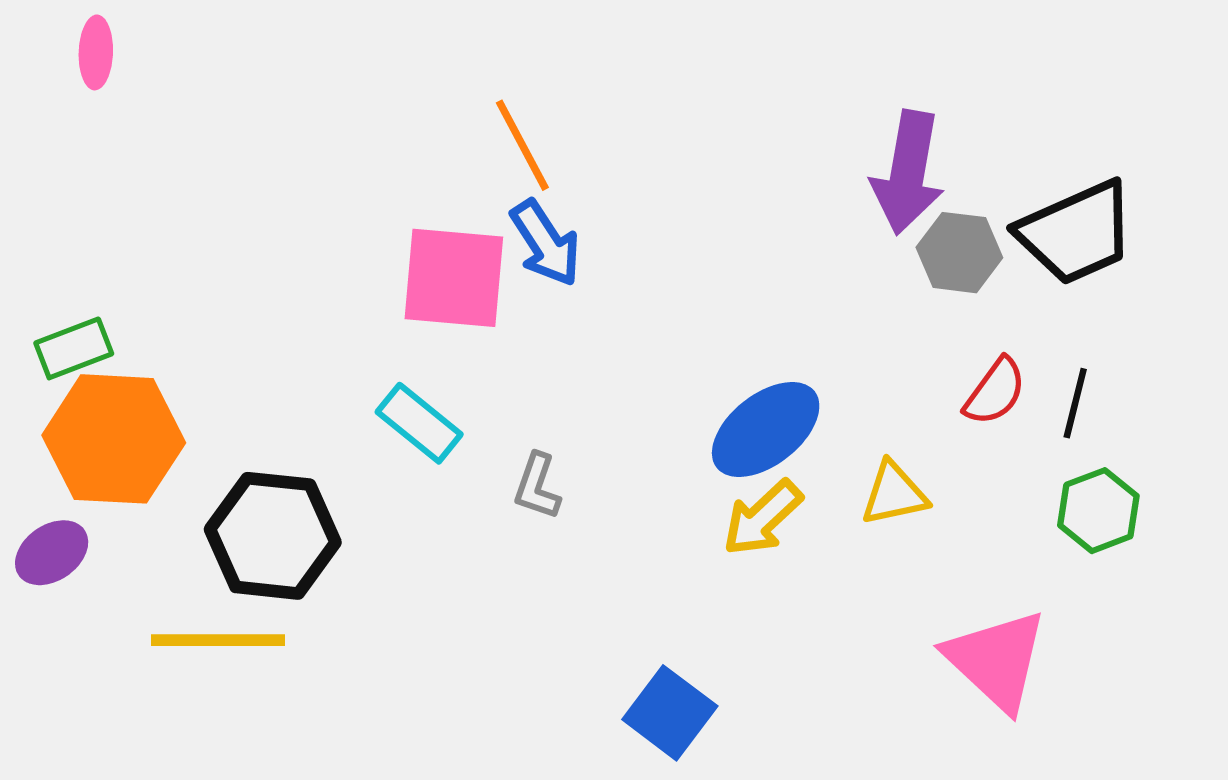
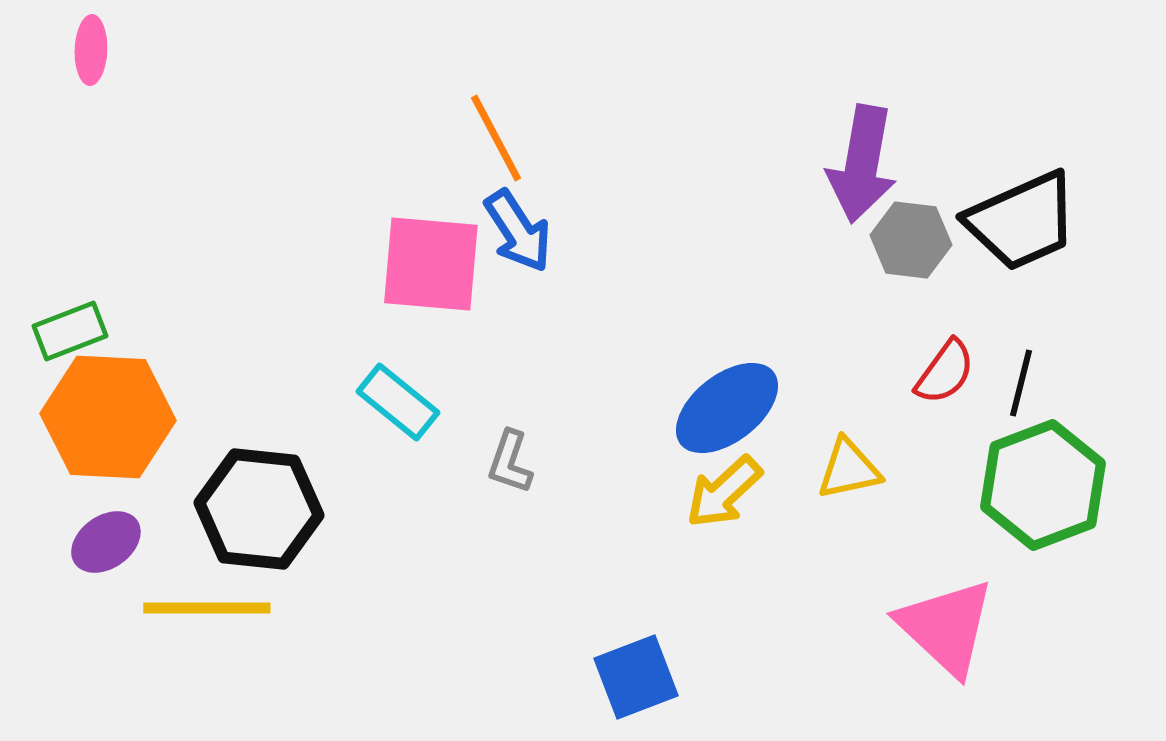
green hexagon: (1098, 511) -> (1043, 485), size x1.6
purple ellipse: (52, 553) -> (106, 542), moved
blue square: (670, 713) -> (636, 677), turned 32

